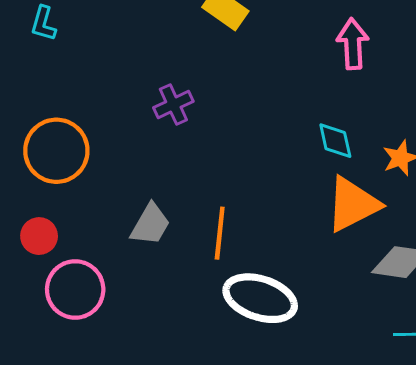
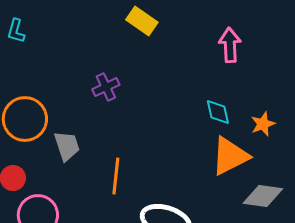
gray trapezoid: (150, 224) -> (67, 146), moved, turned -48
orange line: (220, 233) -> (116, 176), moved

